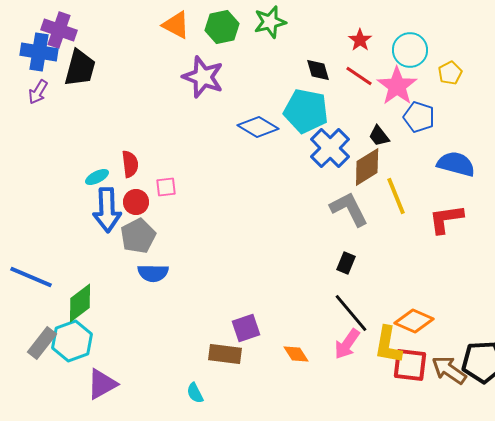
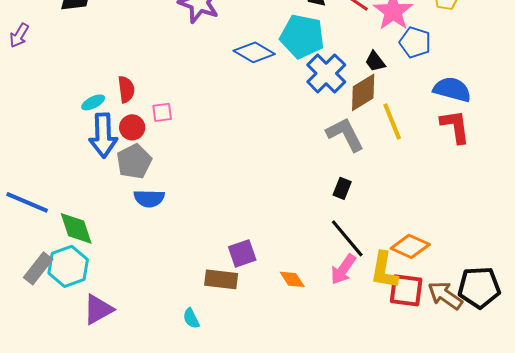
purple arrow: (38, 92) -> (19, 35), moved
red L-shape: (446, 219) -> (455, 126), moved, turned 90
green diamond: (80, 303) -> (76, 228), turned -72

